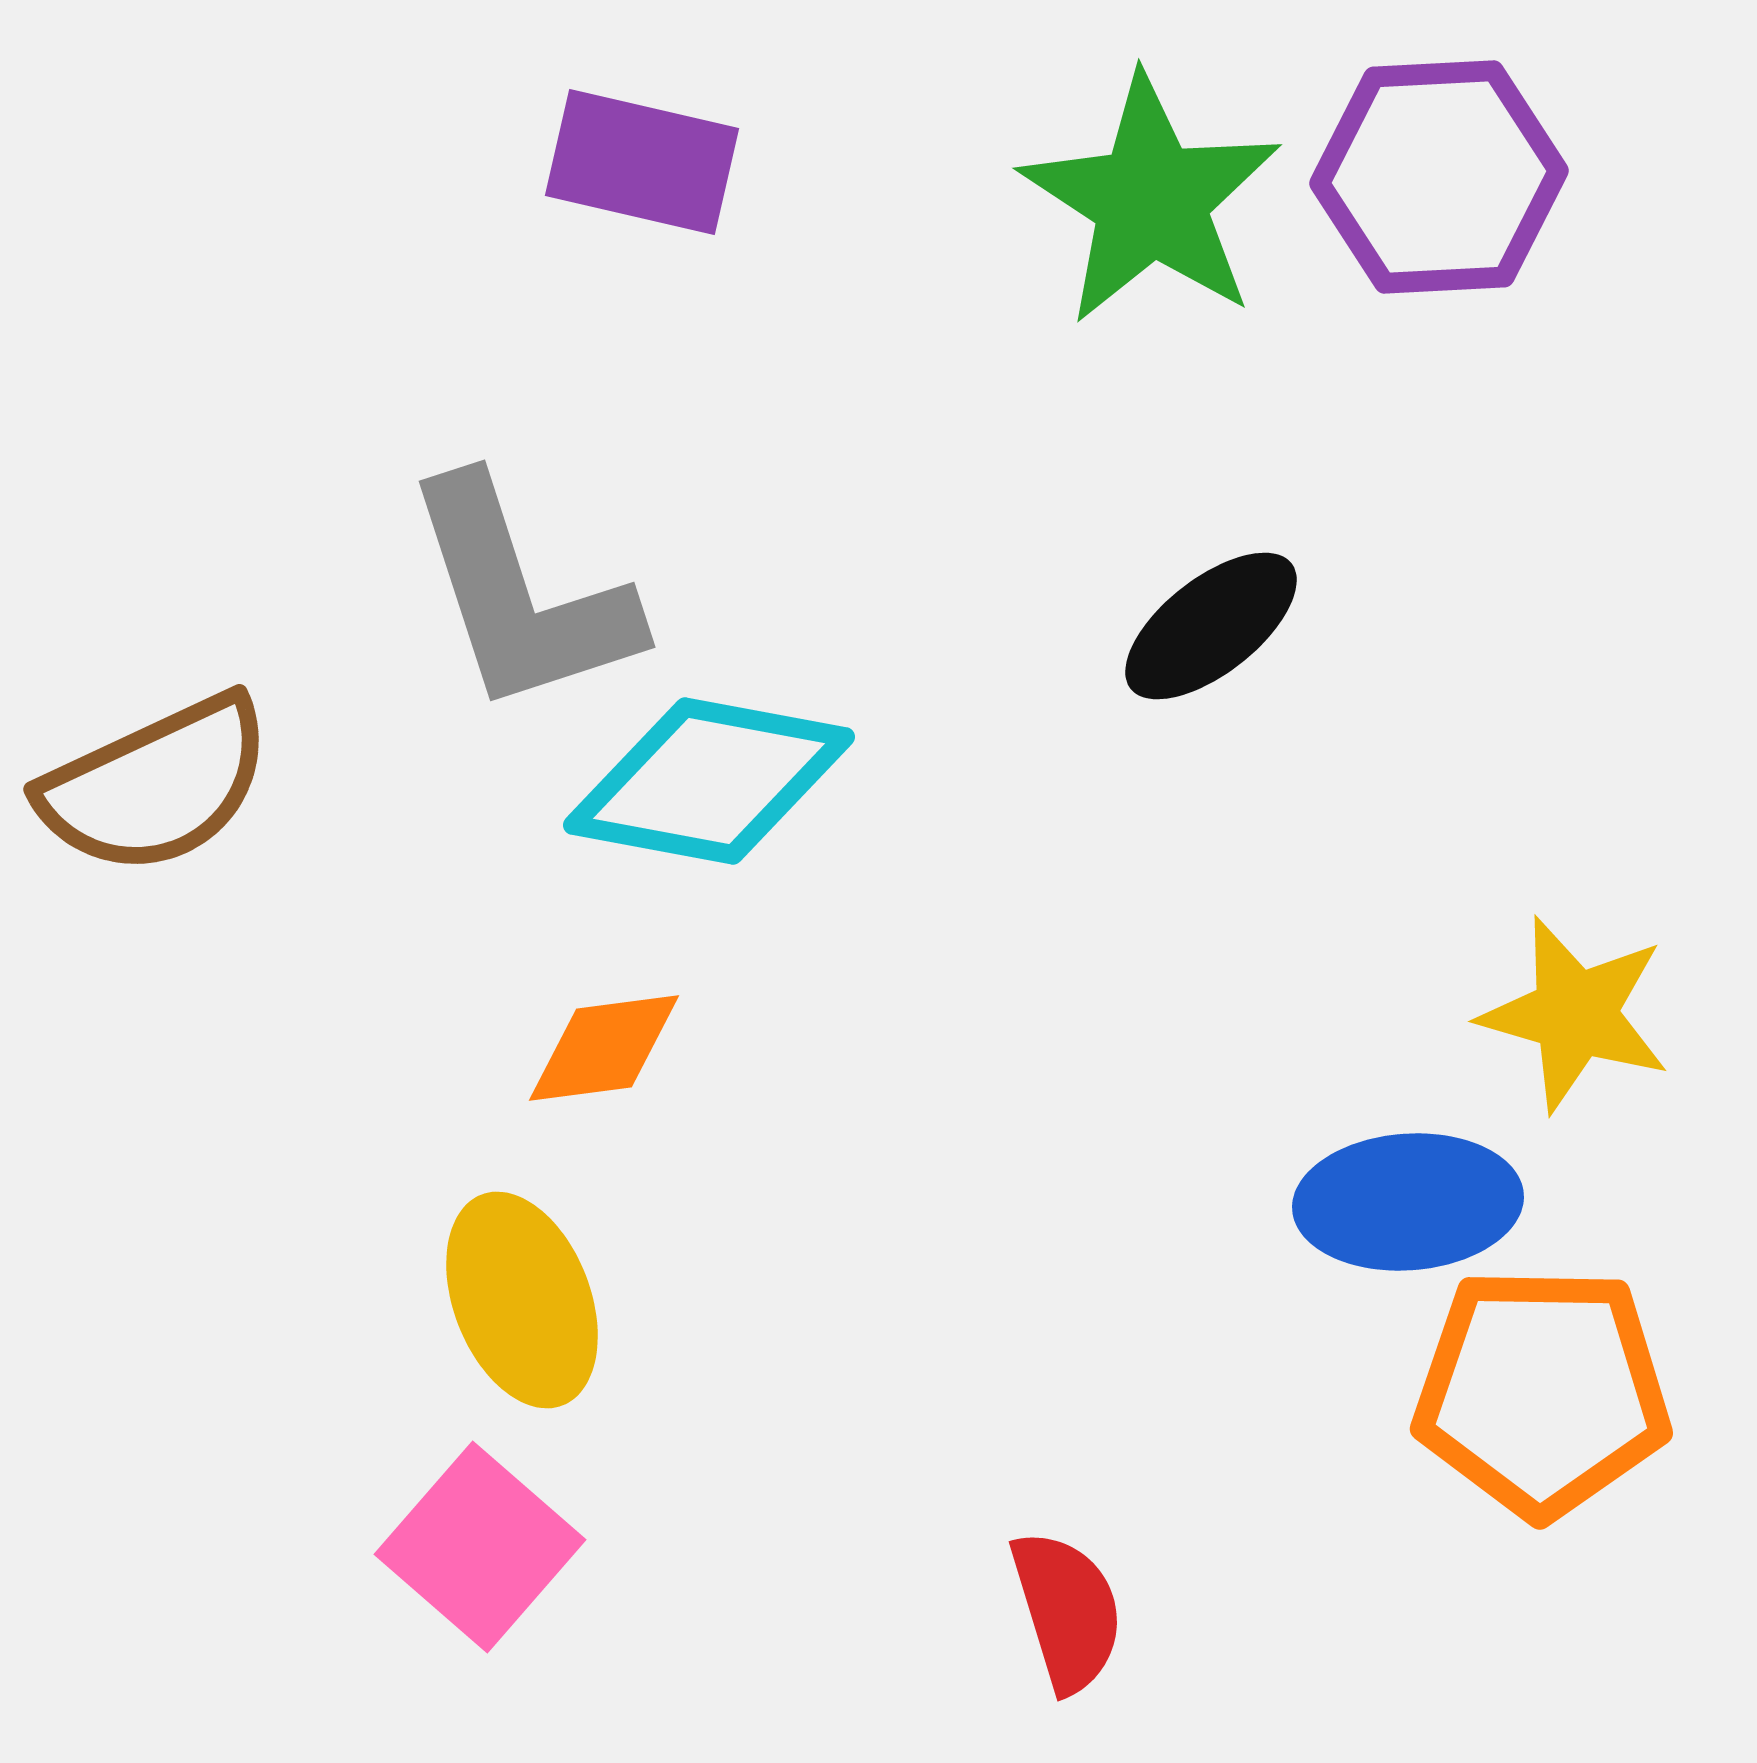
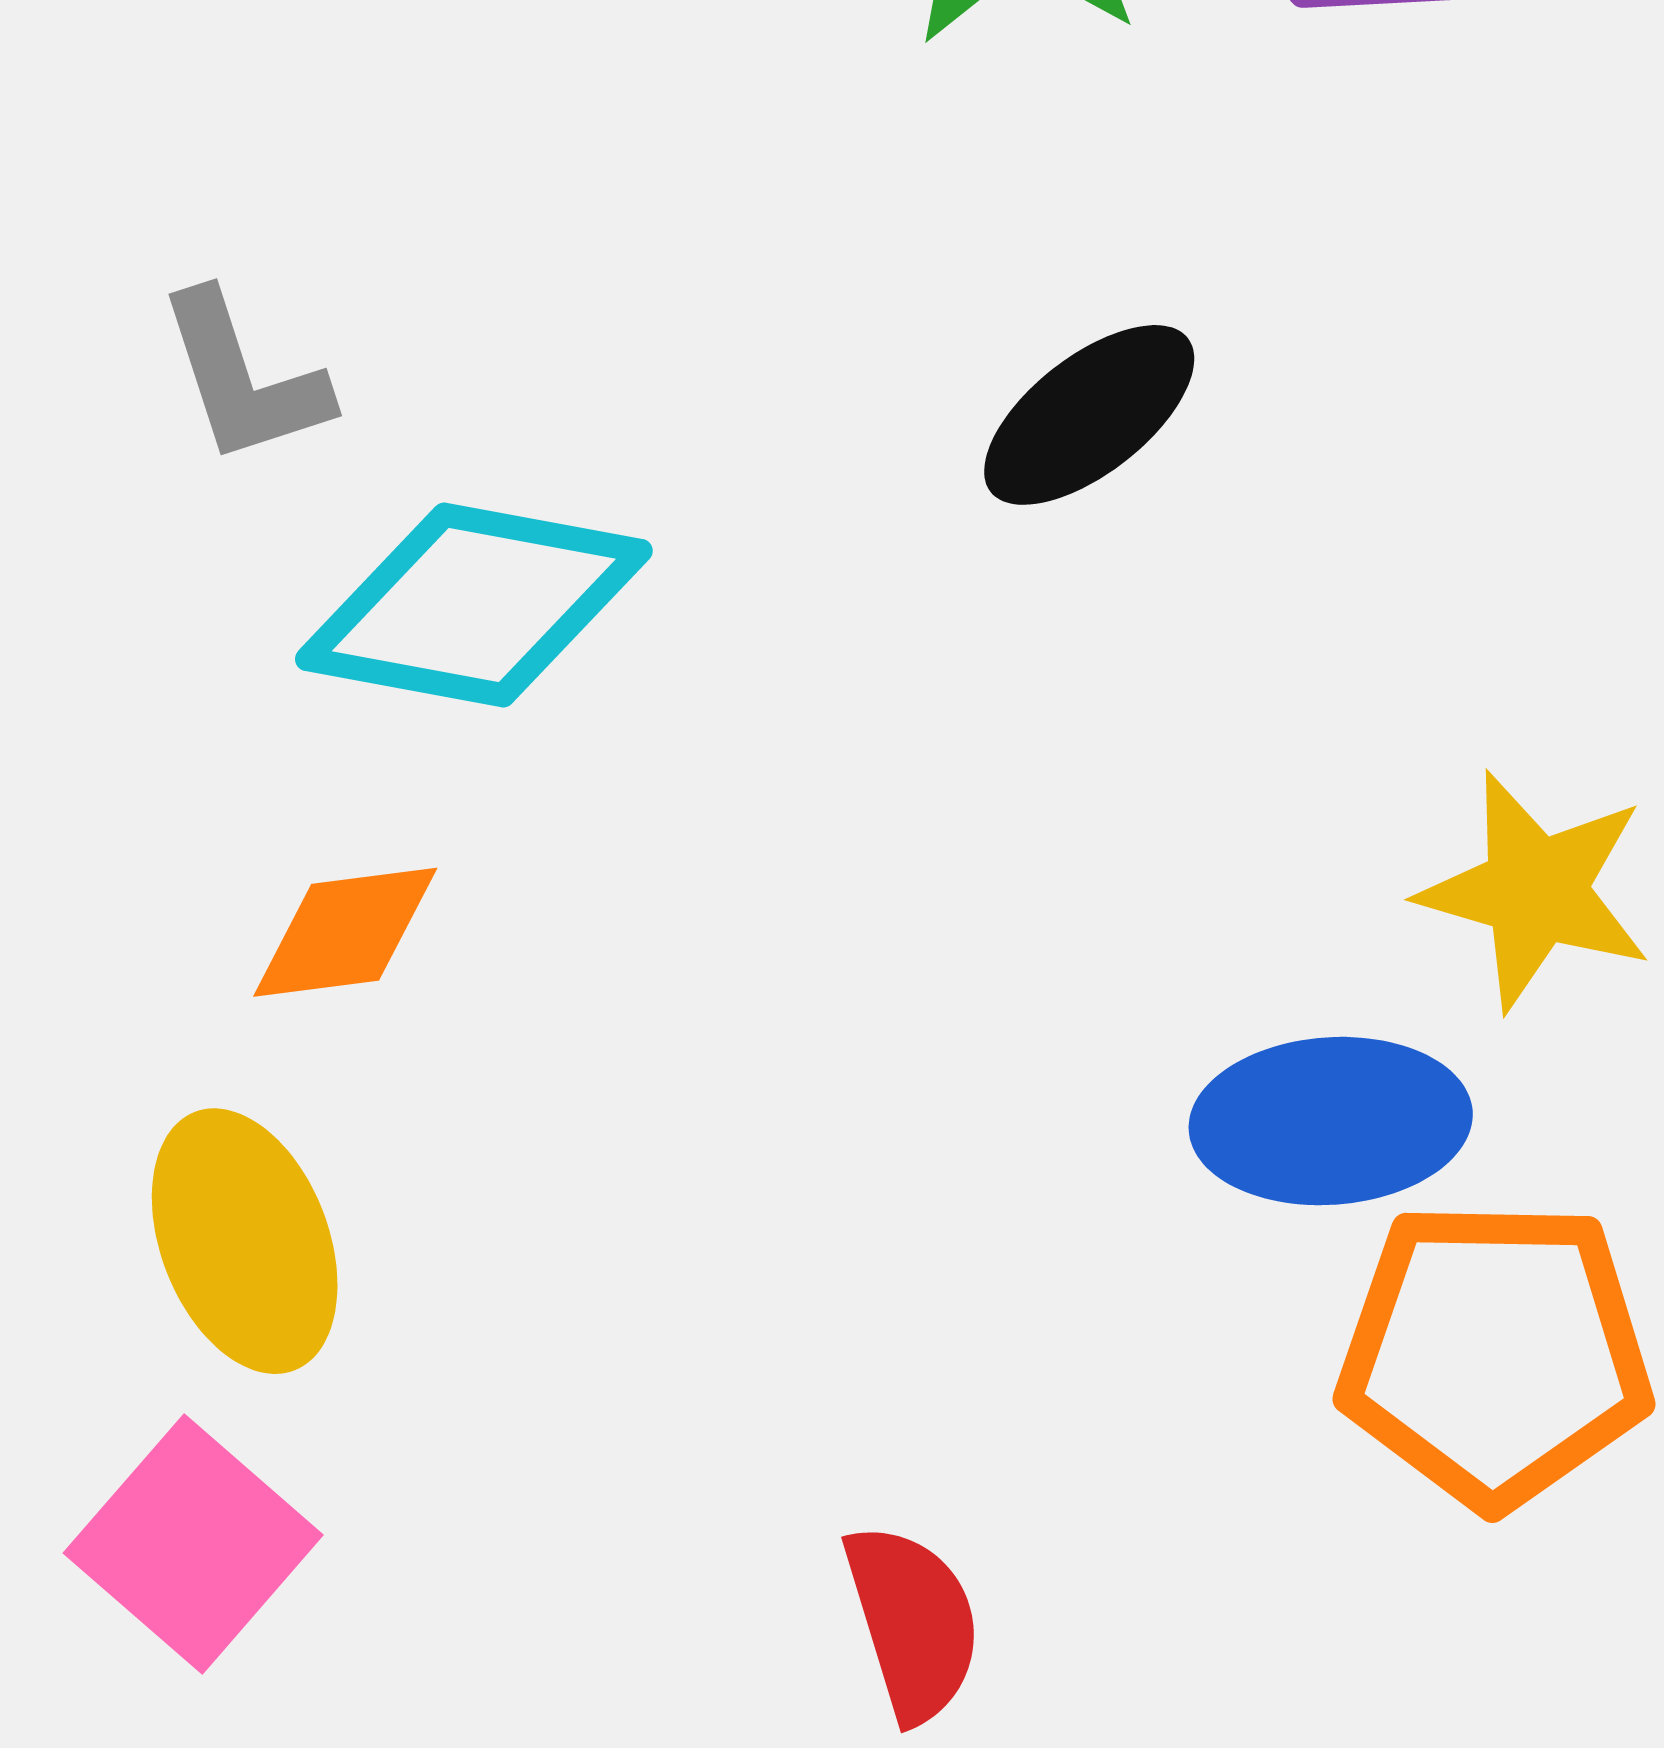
gray L-shape: (521, 596) -> (243, 378), size x0.6

